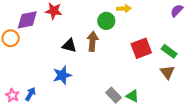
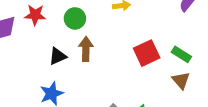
green circle: (106, 21) -> (75, 18), moved
black triangle: (69, 45) -> (58, 56), turned -35

